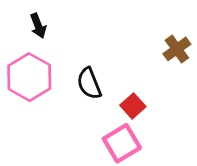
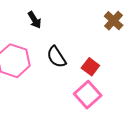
black arrow: (38, 26) -> (34, 20), moved

